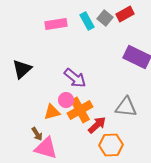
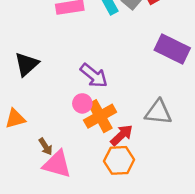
orange triangle: (52, 112) -> (15, 119), moved
orange hexagon: (111, 145) -> (119, 160), moved

